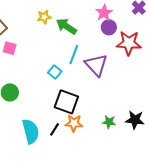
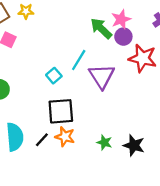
yellow star: (44, 17) -> (26, 11), moved
green arrow: (66, 26) -> (101, 28), moved
black square: (66, 102) -> (61, 111), turned -35

